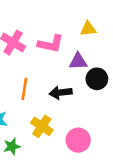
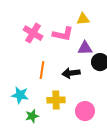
yellow triangle: (88, 29) -> (83, 19), moved
yellow cross: (42, 126) -> (56, 100), turned -36

